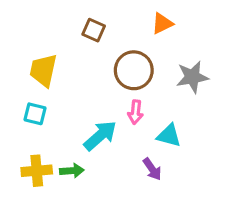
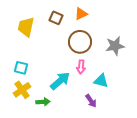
orange triangle: (162, 23) -> (81, 14), moved
yellow trapezoid: (43, 70) -> (26, 27), moved
yellow cross: (37, 171) -> (22, 90), moved, turned -30

